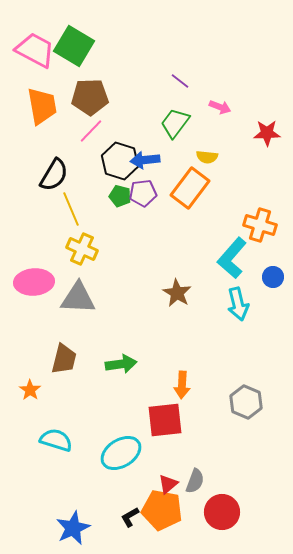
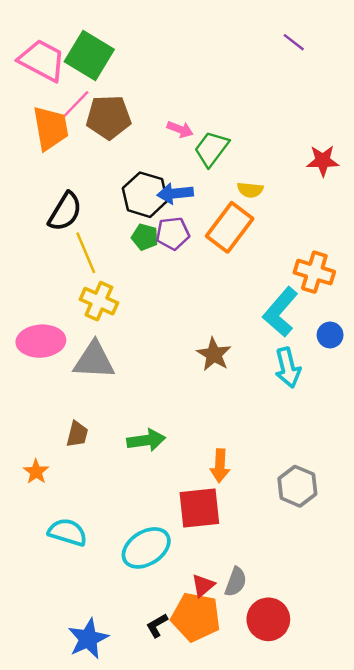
purple line: (180, 81) -> (294, 42), moved
pink arrow: (220, 107) -> (180, 129), moved
pink line: (91, 131) -> (76, 104), moved
brown trapezoid: (64, 359) -> (77, 434), size x0.7

